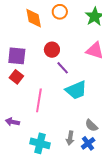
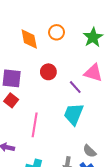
purple line: (63, 68) -> (75, 87), moved
cyan trapezoid: (76, 90) -> (74, 114), turned 135

